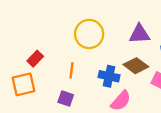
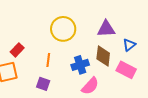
brown diamond: (136, 66) -> (103, 56), turned 60
blue cross: (109, 76) -> (80, 65), turned -30

